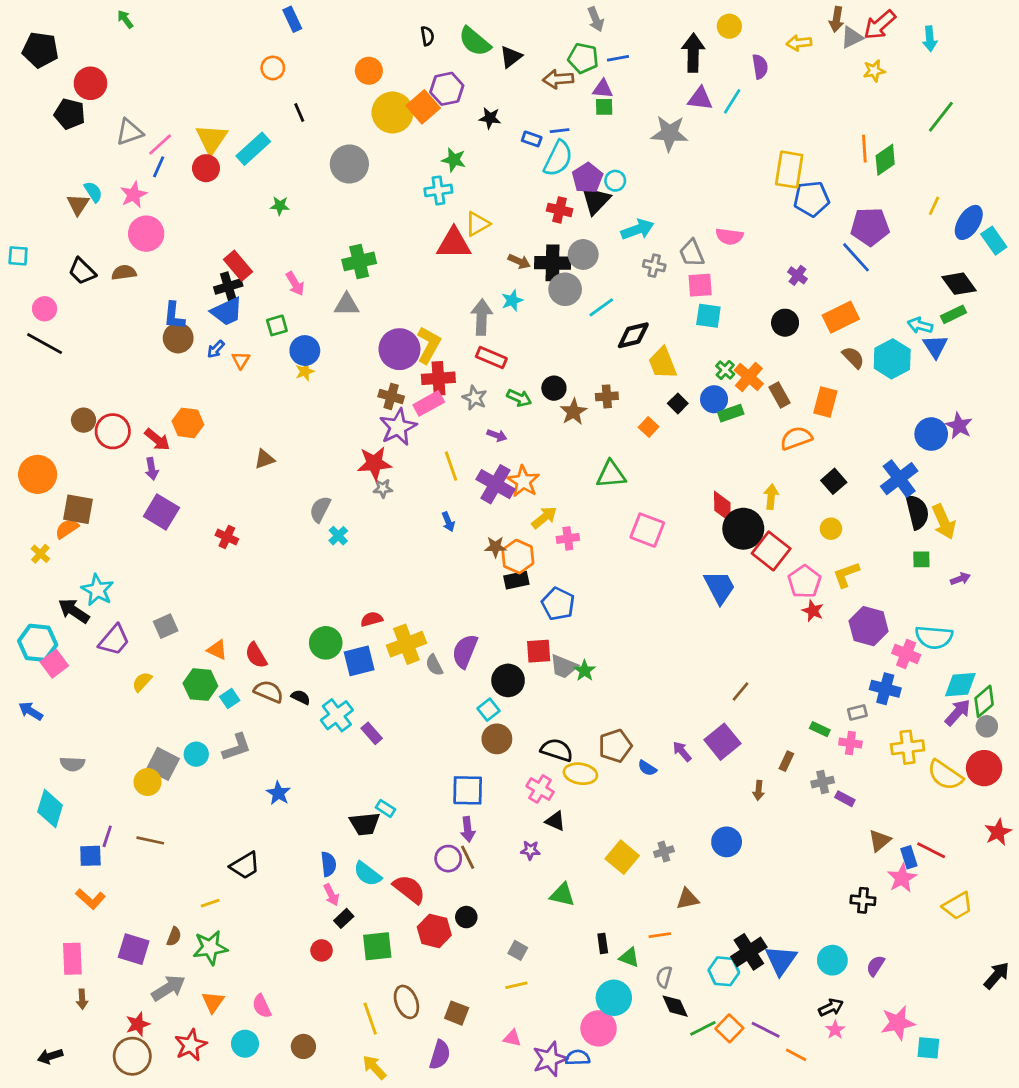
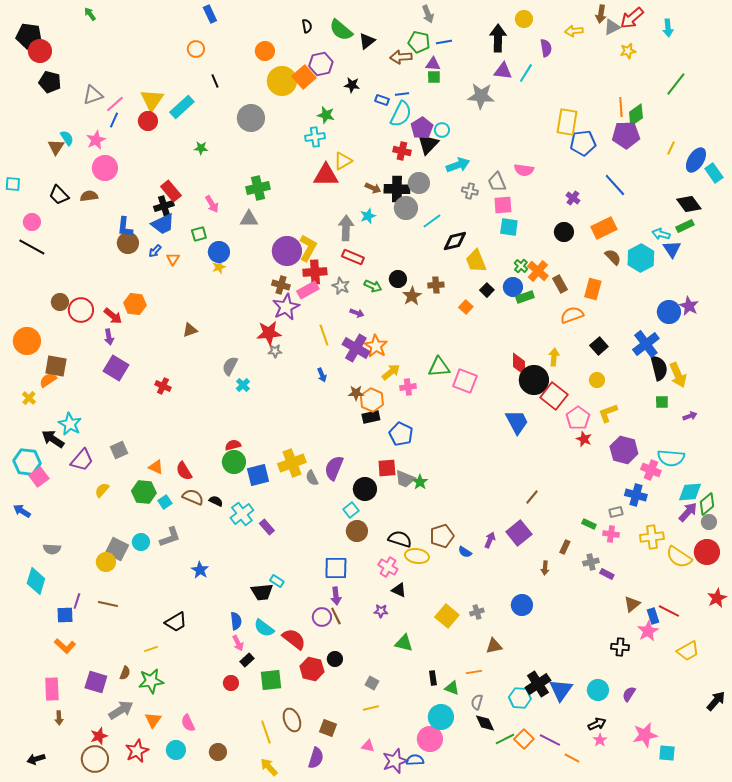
red circle: (90, 83) -> (40, 51), moved
purple pentagon: (870, 227) -> (626, 135), moved
green triangle: (611, 474) -> (439, 367), moved
red semicircle: (372, 619) -> (233, 445), moved
purple arrow: (682, 751) -> (490, 540), turned 63

